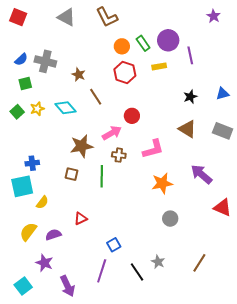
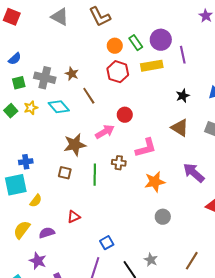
gray cross: (45, 61) -> (45, 78), moved
yellow rectangle: (159, 66) -> (152, 66), size x1.5
brown cross: (119, 155) -> (119, 163), moved

